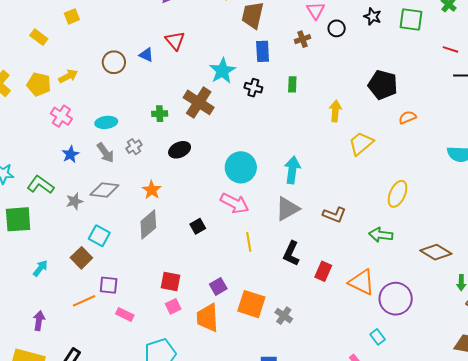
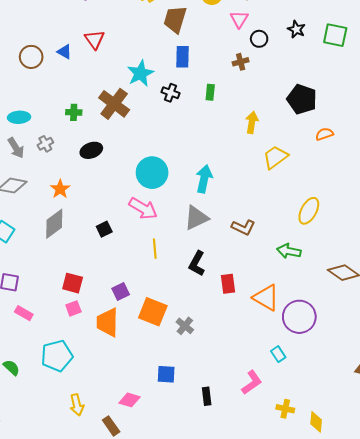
brown cross: (303, 39) -> (241, 62), moved
red rectangle: (323, 271) -> (228, 284), turned -36

